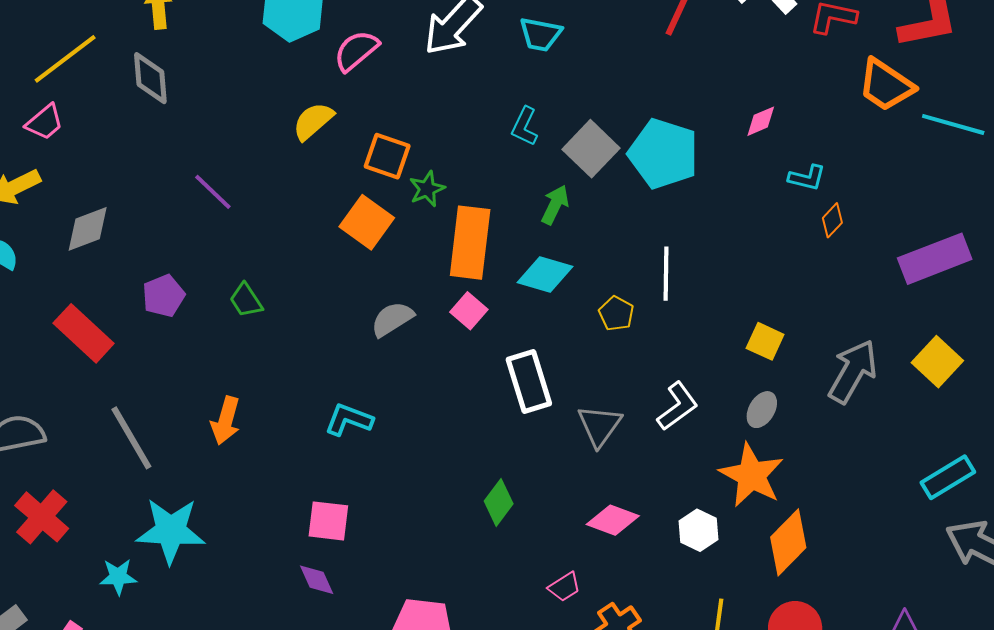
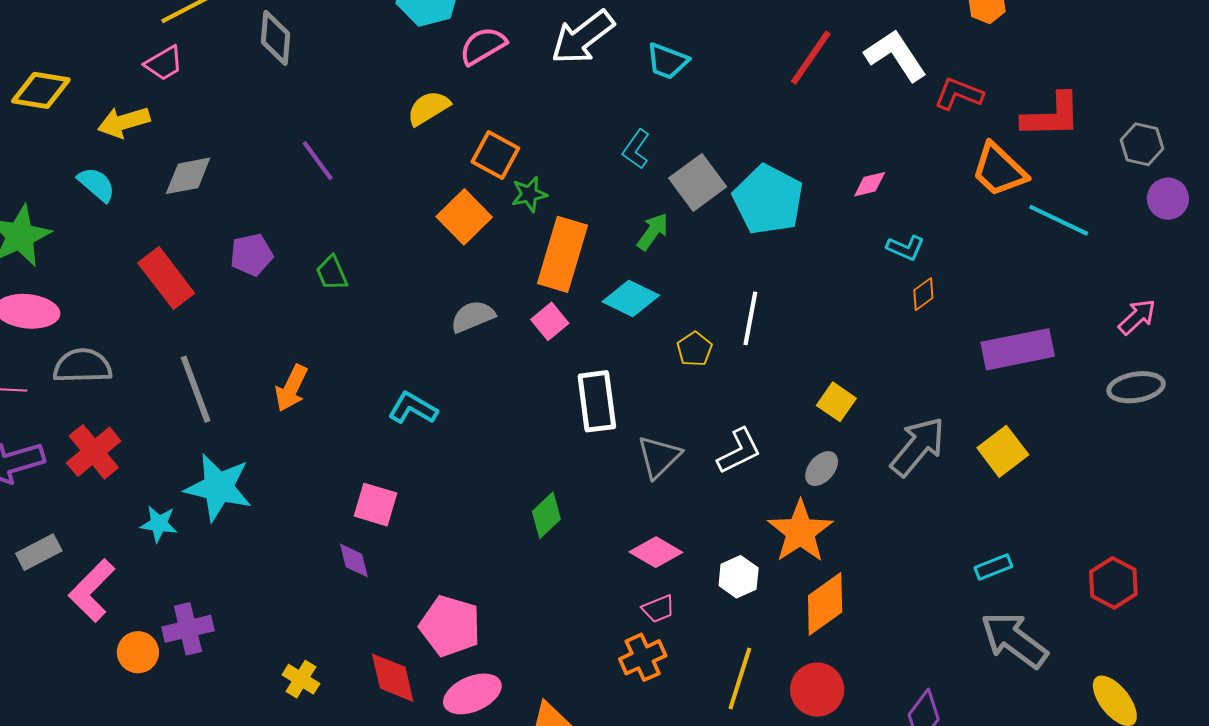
cyan rectangle: (948, 477) -> (993, 567), size x0.7
pink trapezoid: (564, 587) -> (658, 609), moved

